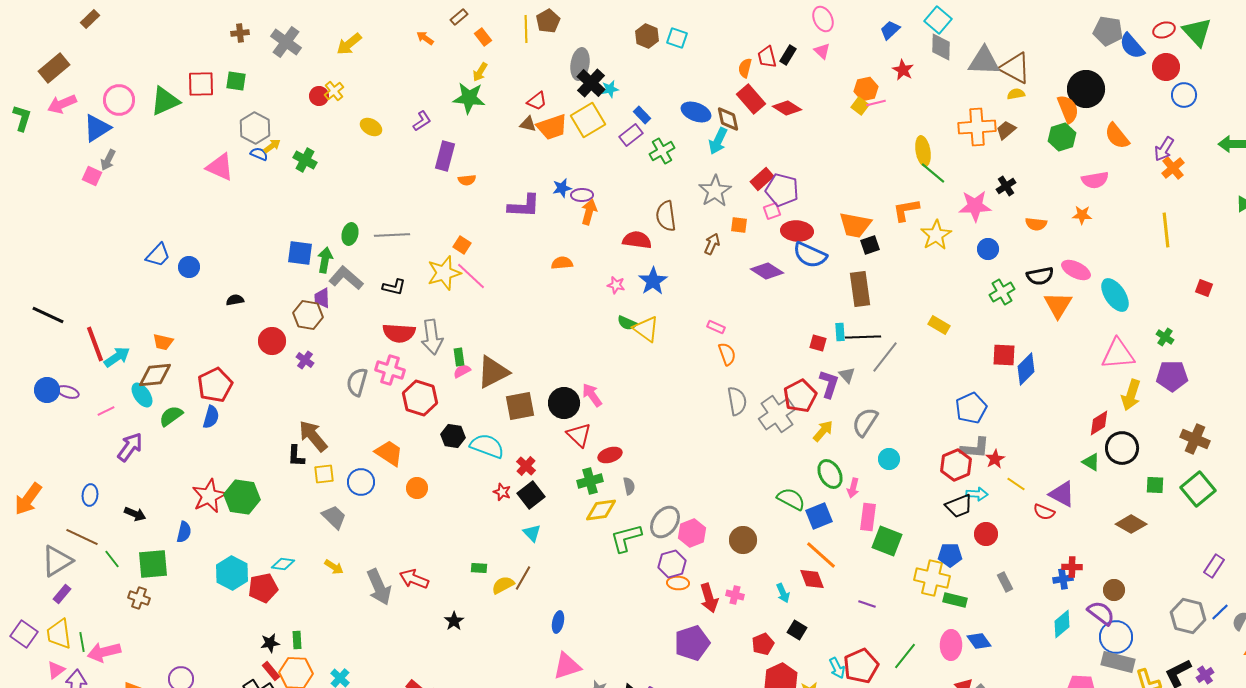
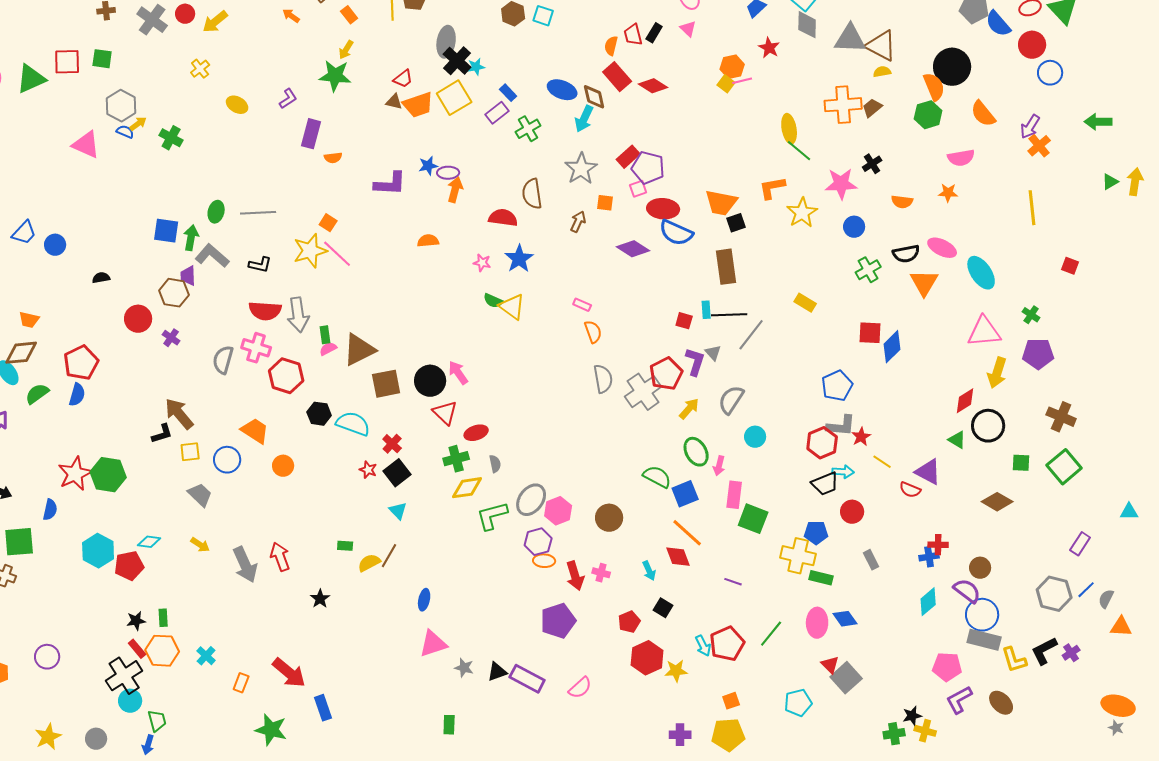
red circle: (319, 96) -> (185, 14), moved
black L-shape: (296, 456) -> (162, 434), turned -110
red arrow: (414, 579) -> (280, 557), turned 48

